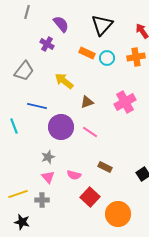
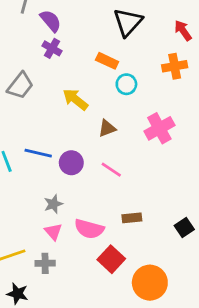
purple semicircle: (61, 24) -> (51, 21), moved
cyan circle: (107, 58) -> (126, 84), moved
blue line: (37, 106) -> (38, 153), moved
purple circle: (61, 127) -> (71, 163), size x0.7
brown rectangle: (105, 167) -> (132, 218), turned -32
pink semicircle: (74, 175) -> (89, 229), size x1.5

